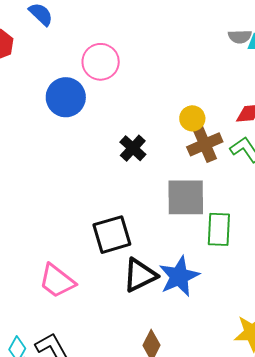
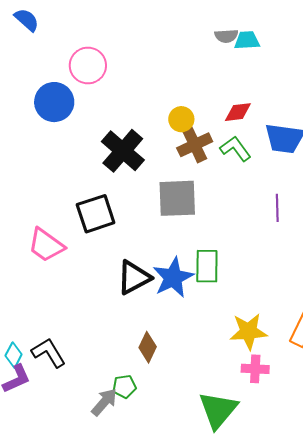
black cross: (133, 148) -> (123, 151), size x1.6
green rectangle: (219, 229) -> (207, 266), moved
black square: (112, 235) -> (96, 214), moved
pink trapezoid: (57, 281) -> (46, 245), moved

